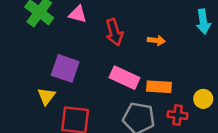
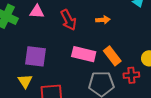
orange rectangle: (159, 87) -> (112, 56), turned 60

